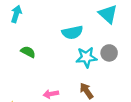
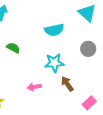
cyan star: (86, 57) -> (54, 63), moved

